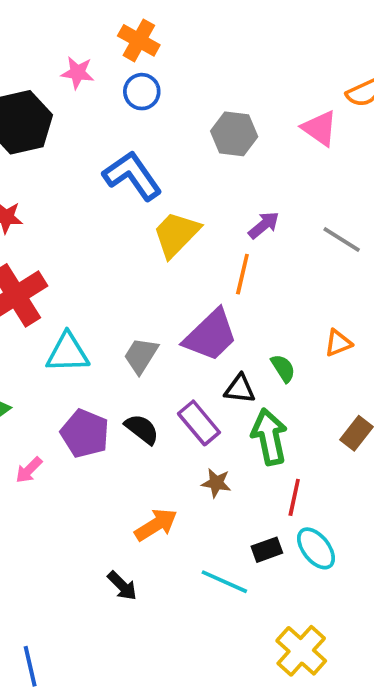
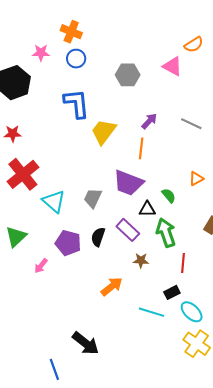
blue L-shape: (132, 176) -> (77, 104), turned 36
purple trapezoid: (211, 335) -> (128, 183), turned 72
cyan triangle: (68, 353) -> (54, 201), turned 50
black semicircle: (142, 429) -> (98, 237), turned -102
cyan ellipse: (316, 548) -> (192, 312), moved
black arrow: (122, 586) -> (86, 343), moved, size x1.6

